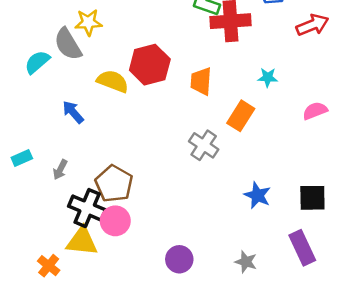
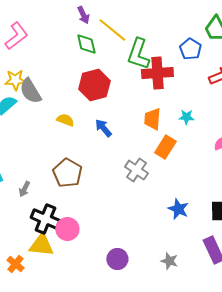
yellow star: (88, 22) -> (15, 80), moved
red hexagon: (150, 65) -> (94, 85), moved
yellow semicircle: (113, 81) -> (65, 120), size x0.7
orange trapezoid: (201, 81) -> (152, 119), moved
blue arrow: (73, 112) -> (103, 128), moved
brown pentagon: (114, 184) -> (67, 173), moved

